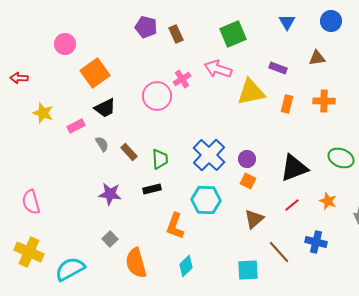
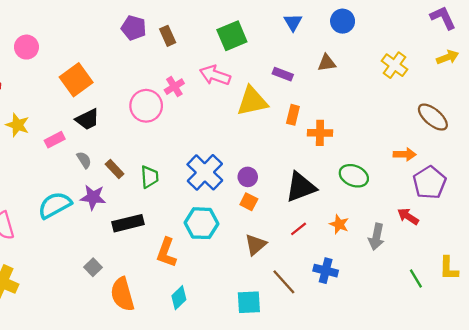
pink circle: (65, 44) -> (26, 47), moved
orange cross: (324, 101) -> (320, 133), moved
black rectangle: (152, 189) -> (128, 223), moved, size x1.5
purple star: (110, 194) -> (93, 197), moved
cyan semicircle: (70, 269) -> (55, 205), moved

